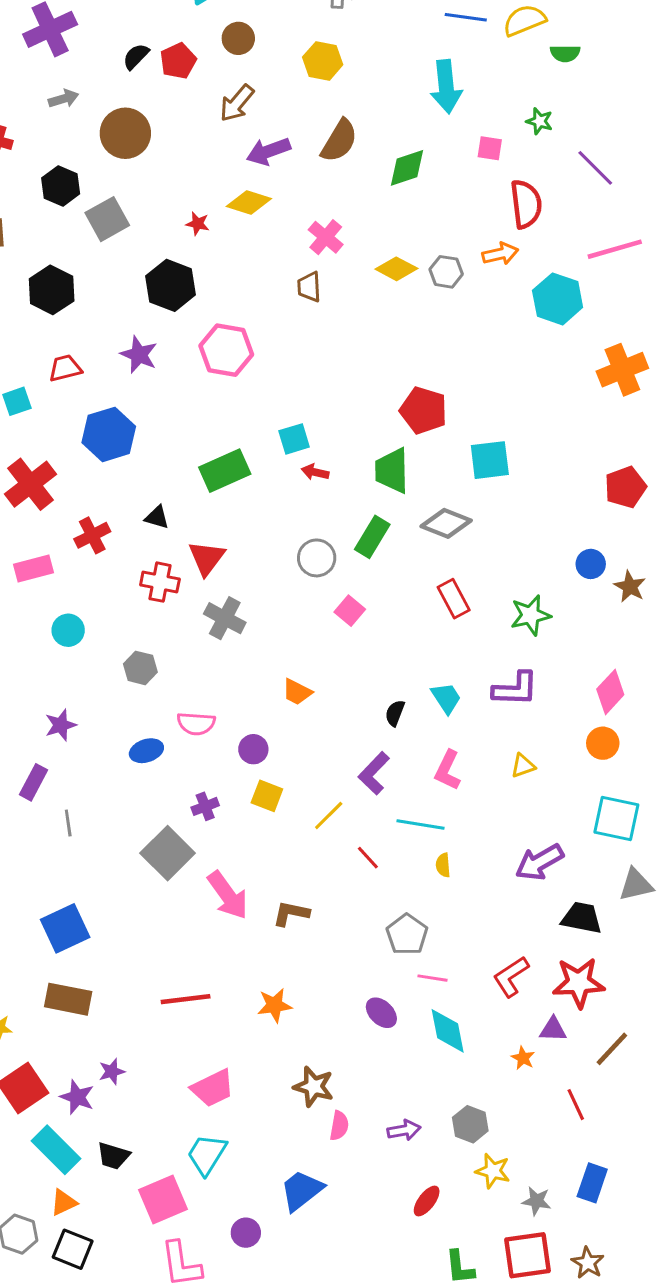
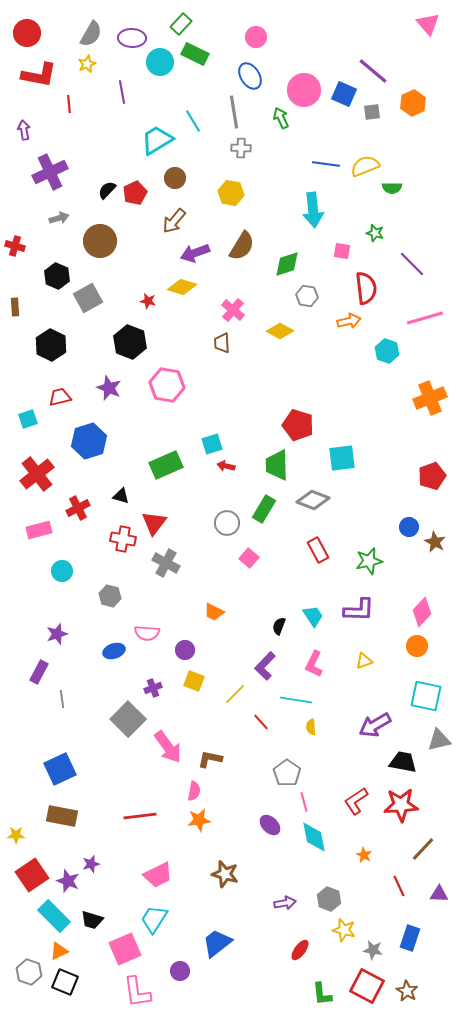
gray hexagon: (446, 272) -> (307, 296), moved
cyan hexagon: (558, 299) -> (387, 351), size x0.7
pink line: (433, 978) -> (304, 802), turned 66
purple triangle: (553, 1029) -> (439, 894), moved
pink semicircle: (339, 1126) -> (194, 791), moved
red square: (527, 1255) -> (367, 986), turned 36

